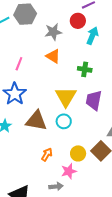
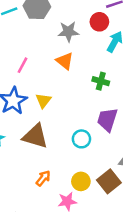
yellow triangle: (66, 97) -> (43, 101), moved, size x0.6
cyan circle: (64, 121) -> (81, 139), moved

